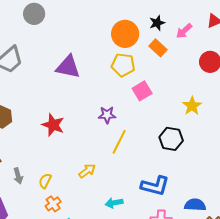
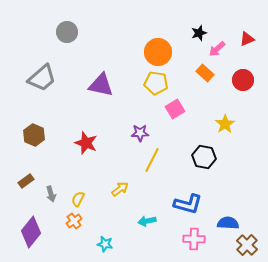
black star: (157, 23) -> (199, 33), moved
orange rectangle: (158, 48) -> (205, 73), moved
orange cross: (53, 204) -> (74, 221), moved

